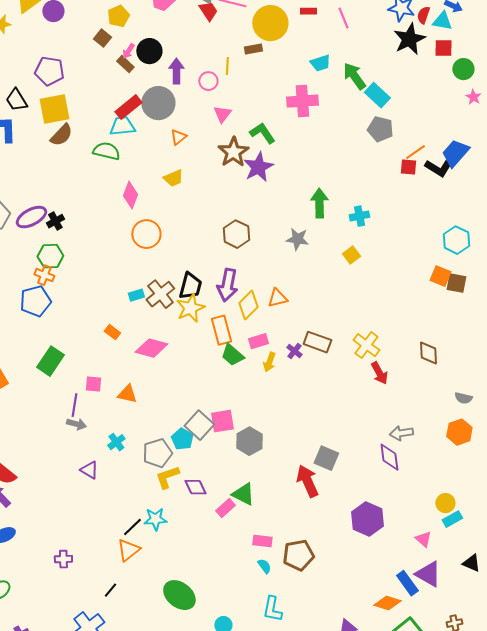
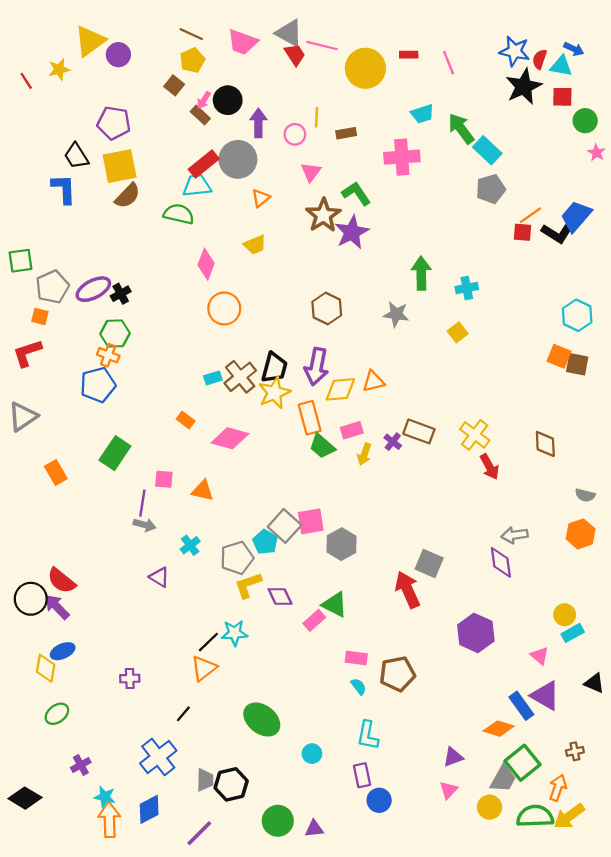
brown rectangle: (253, 49) -> (346, 133), moved
gray pentagon: (380, 129) -> (491, 189), turned -30
yellow diamond: (248, 305) -> (340, 389), turned 40

